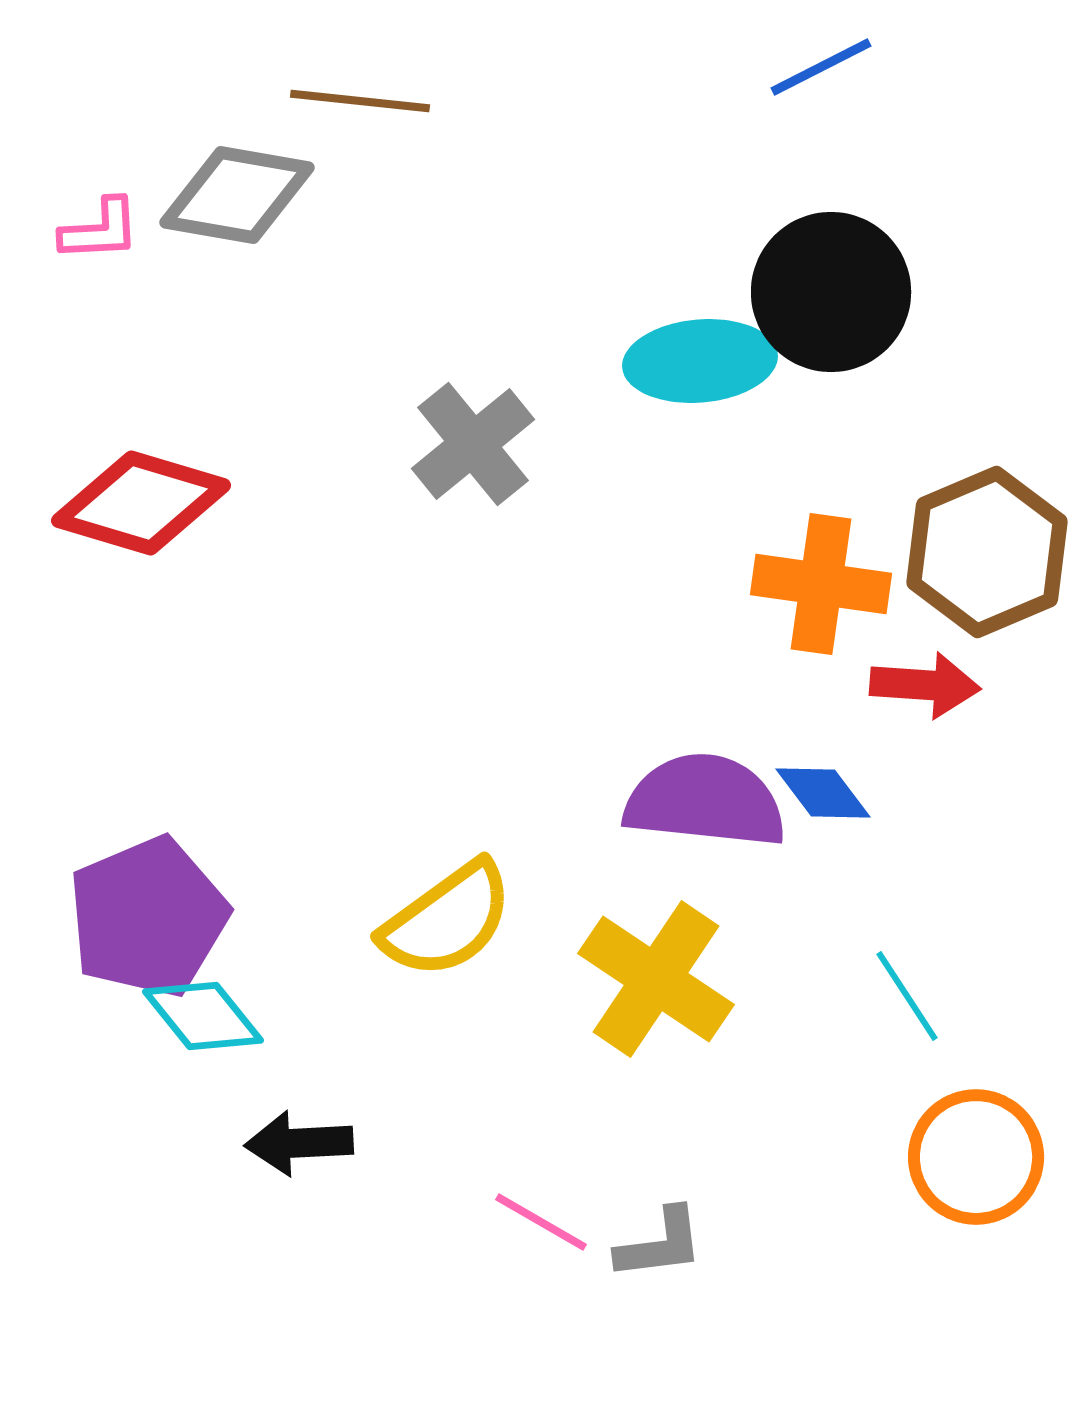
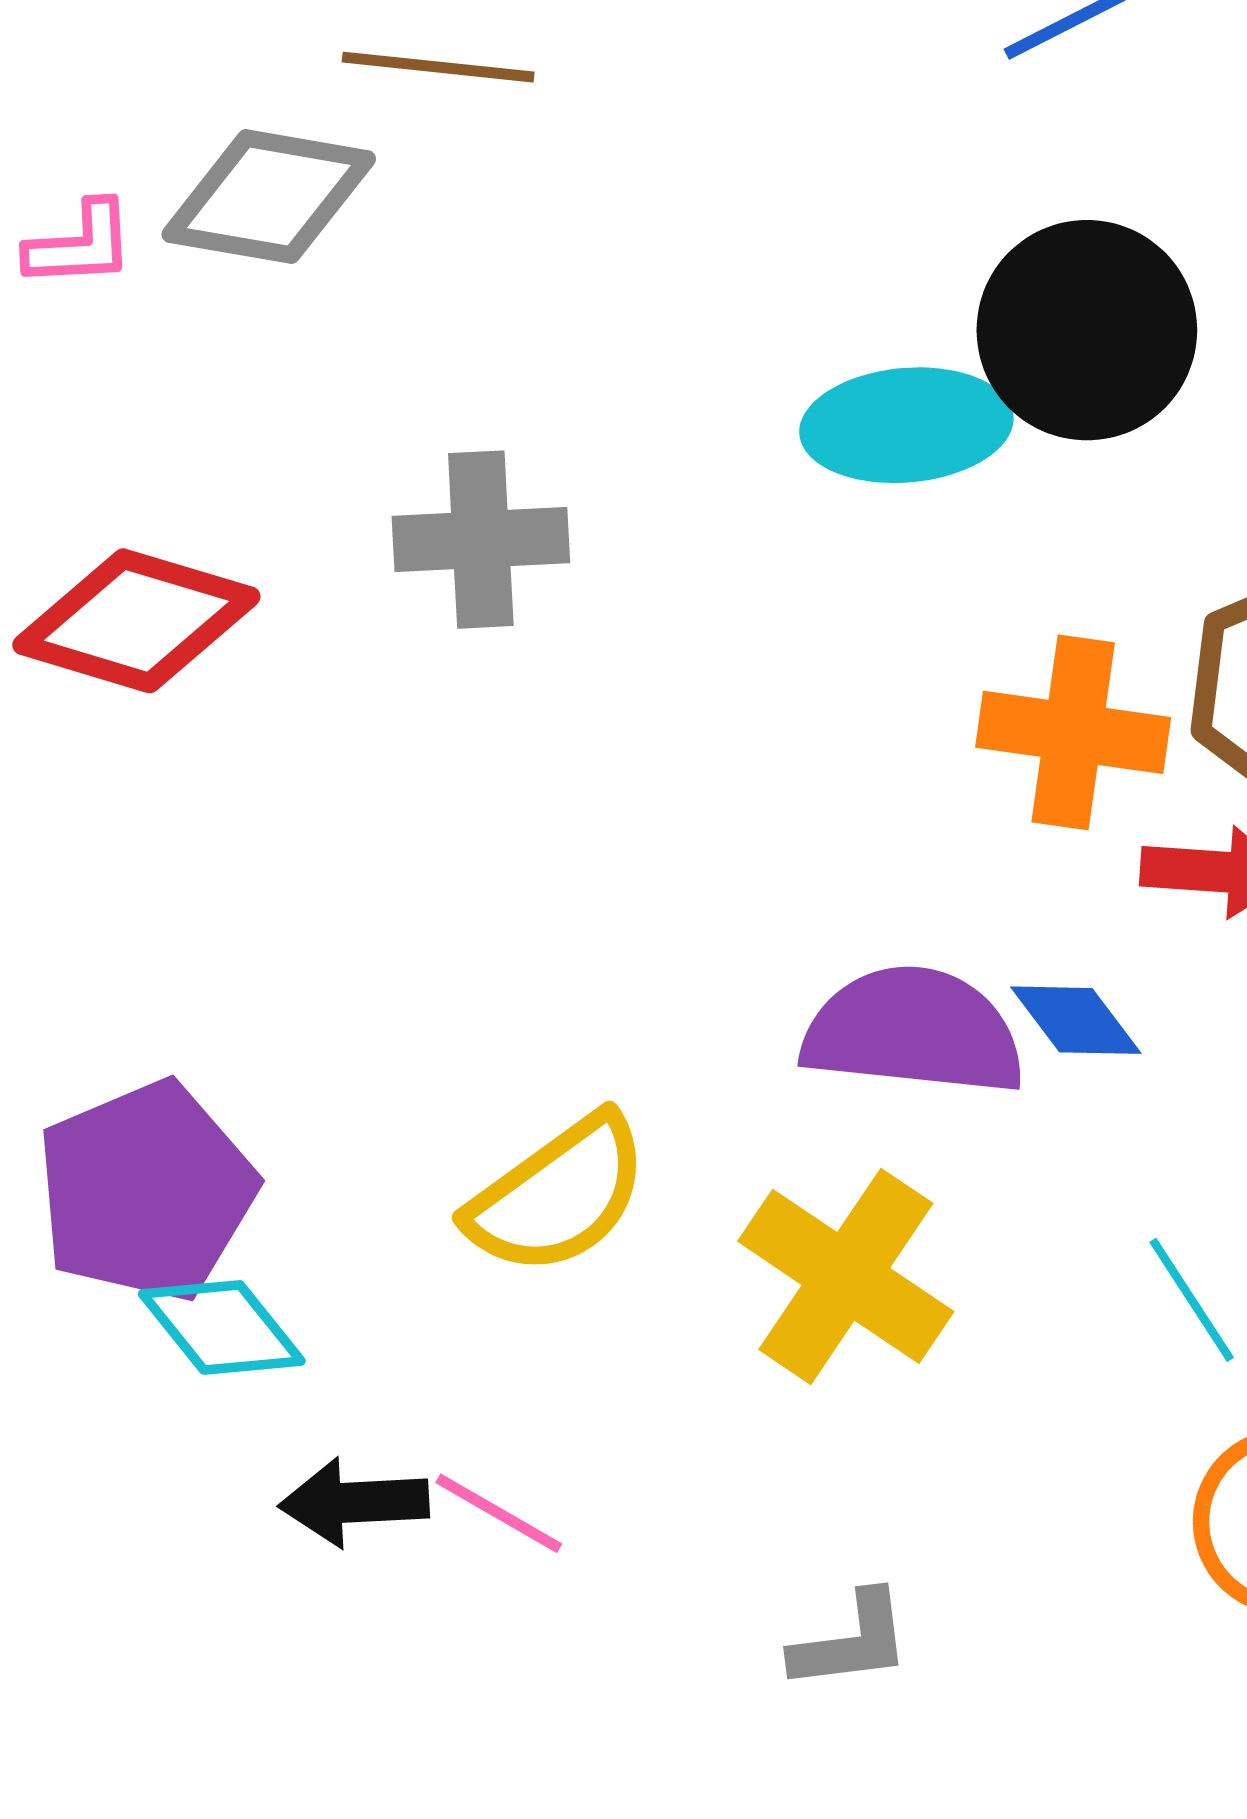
gray cross: (473, 444) -> (481, 540), moved, turned 36
pink line: (541, 1222) -> (499, 1513), moved

